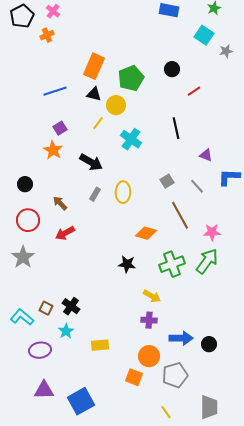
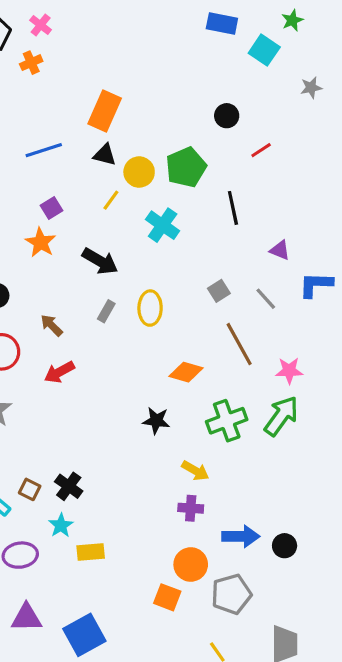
cyan square: (204, 35) -> (264, 50), moved
green pentagon: (131, 78) -> (186, 167), moved
yellow rectangle: (100, 345) -> (91, 552), moved

